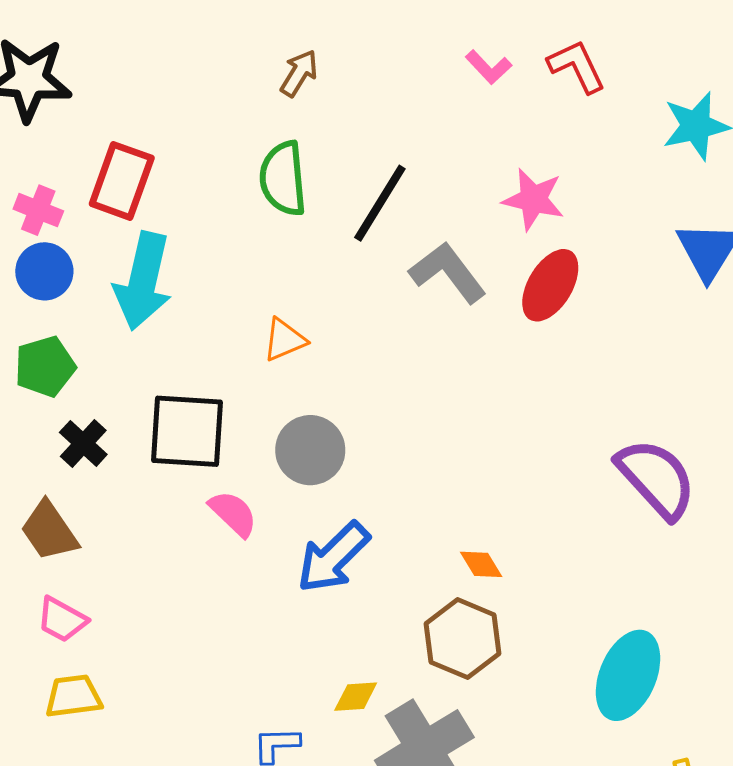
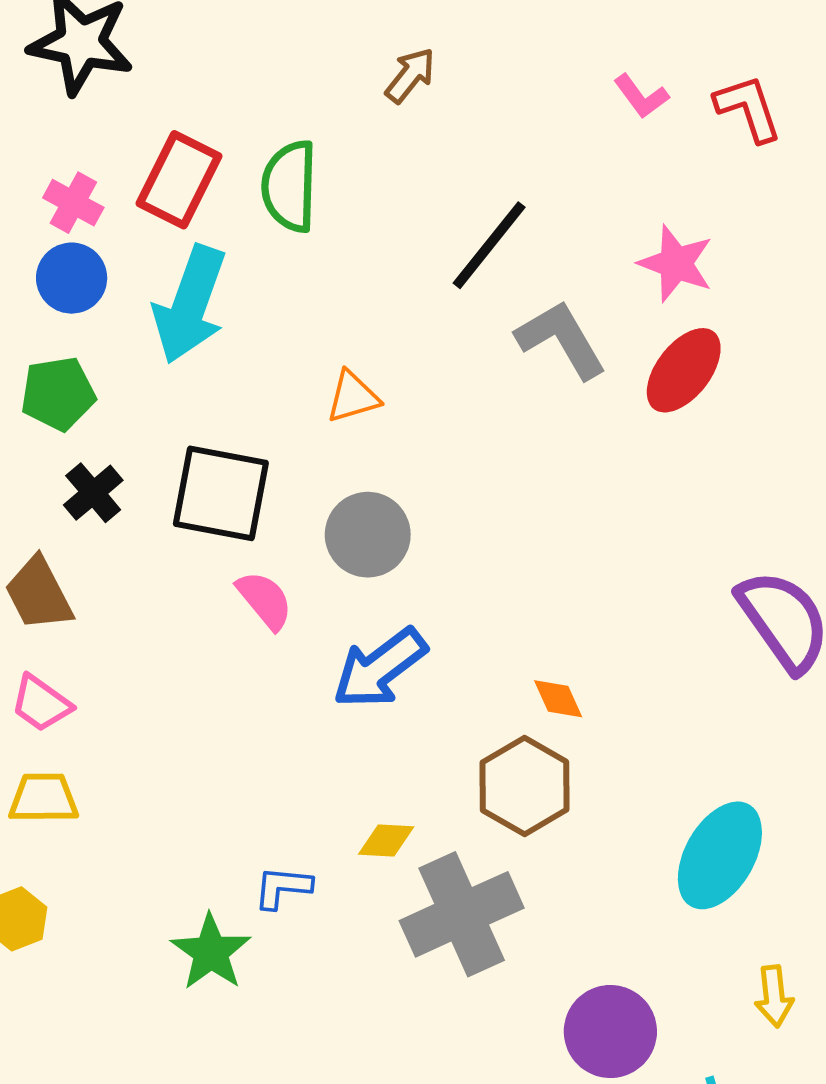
green semicircle: (283, 179) -> (290, 186), moved

